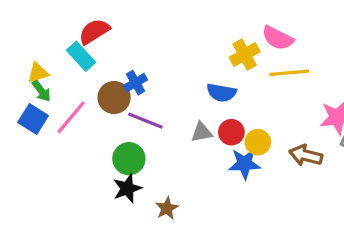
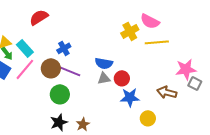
cyan rectangle: (81, 56) -> (25, 48), moved
blue semicircle: (221, 93) -> (104, 63), moved
brown circle: (114, 98) -> (51, 68), moved
yellow circle: (258, 142) -> (148, 118), moved
black star: (127, 188) -> (59, 122), moved

